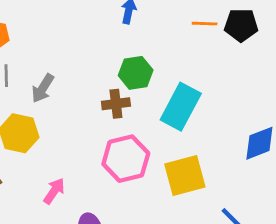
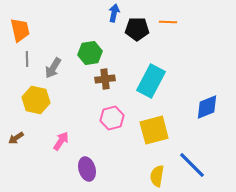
black pentagon: (241, 25) -> (137, 29), moved
green hexagon: (136, 73) -> (90, 53), moved
pink hexagon: (126, 159) -> (112, 118), size x0.7

